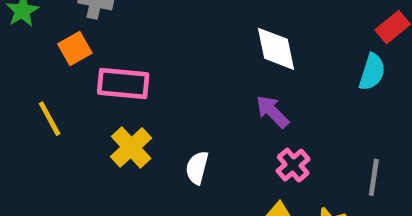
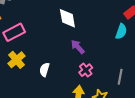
white diamond: (276, 49) -> (67, 18), moved
pink rectangle: (123, 83) -> (14, 32), turned -35

